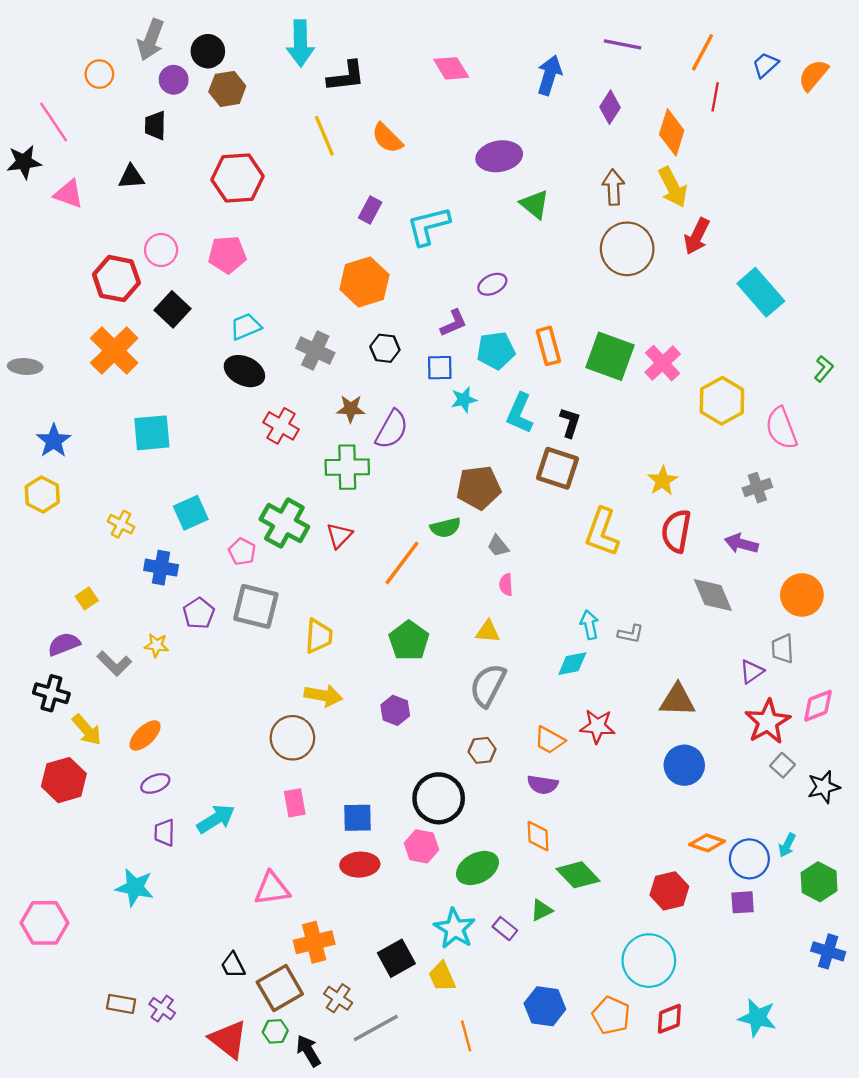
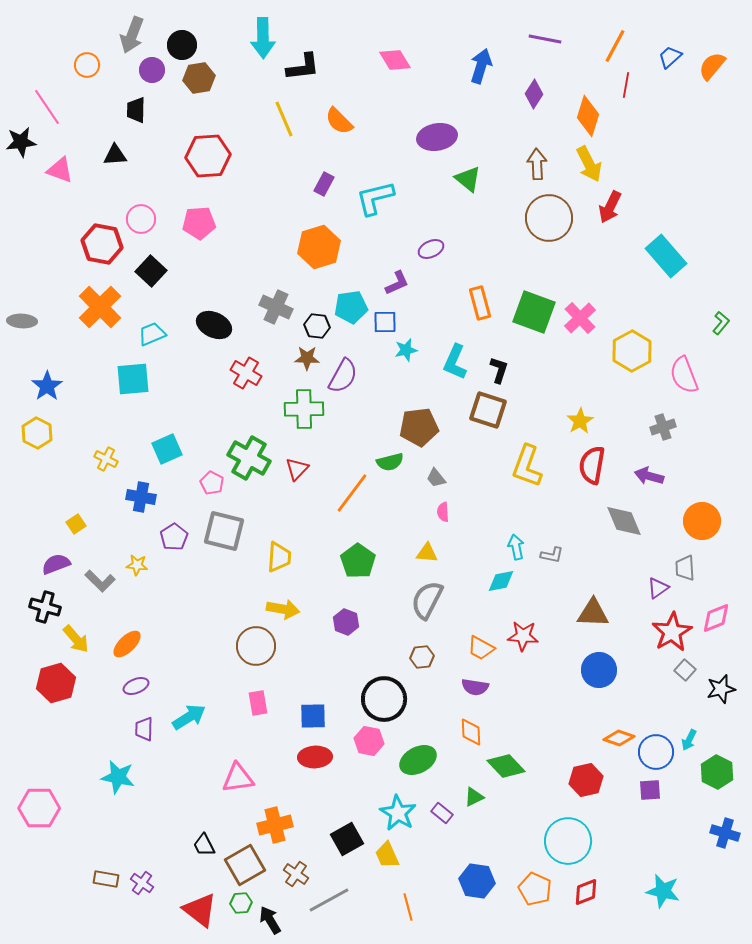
cyan trapezoid: (246, 327) -> (152, 334), moved
black hexagon: (385, 348) -> (317, 326), moved
cyan pentagon: (496, 351) -> (351, 307), moved

